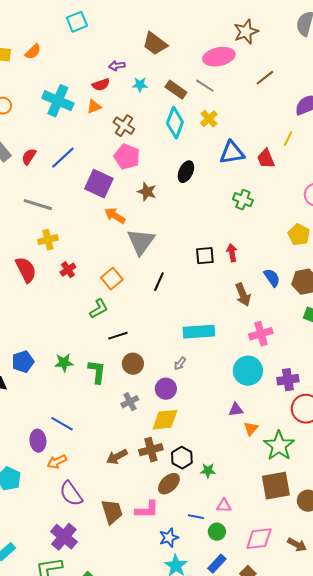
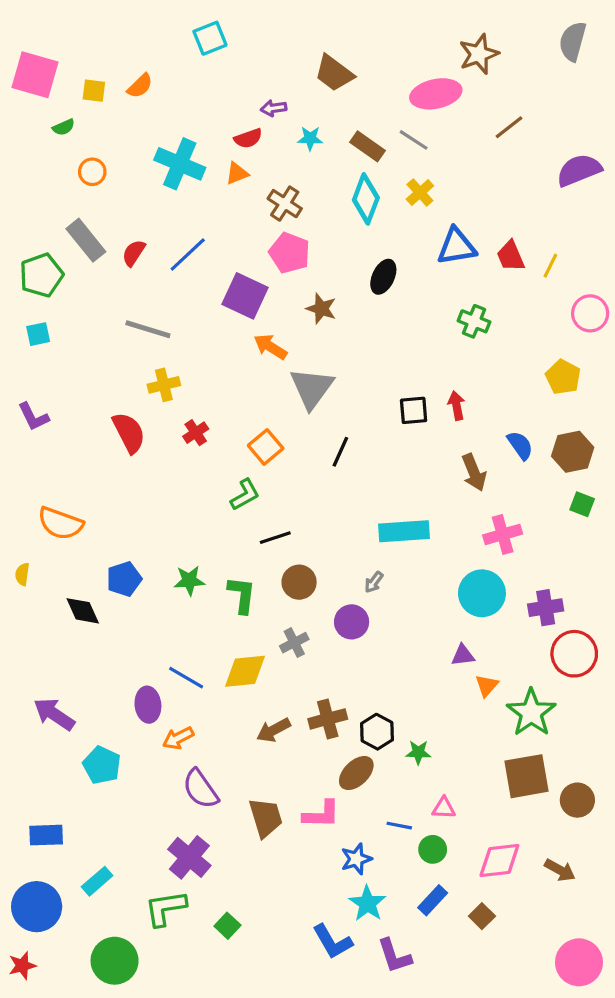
yellow line: (288, 139) -> (550, 266), moved
yellow diamond: (165, 420) -> (245, 671), moved

